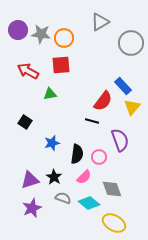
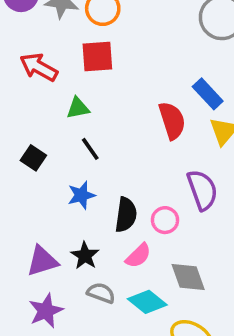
red semicircle: (103, 101) -> (172, 121), turned -55
black line: (92, 121) -> (90, 149), moved, turned 40

